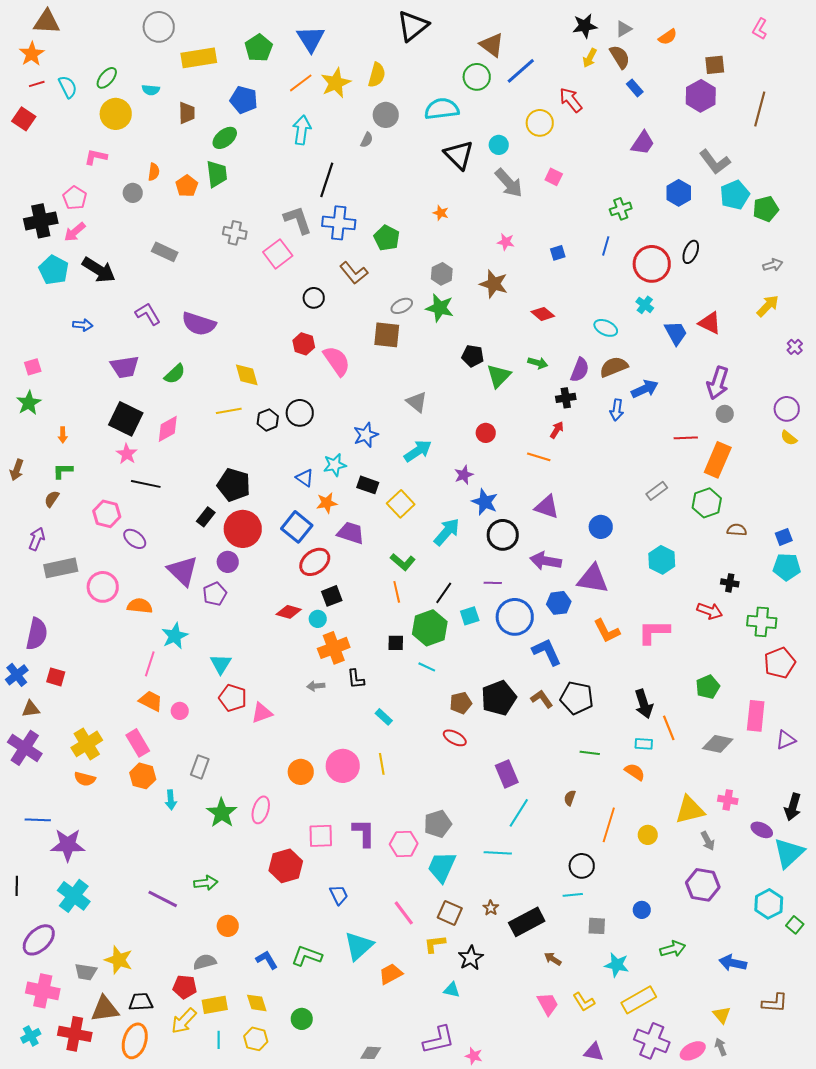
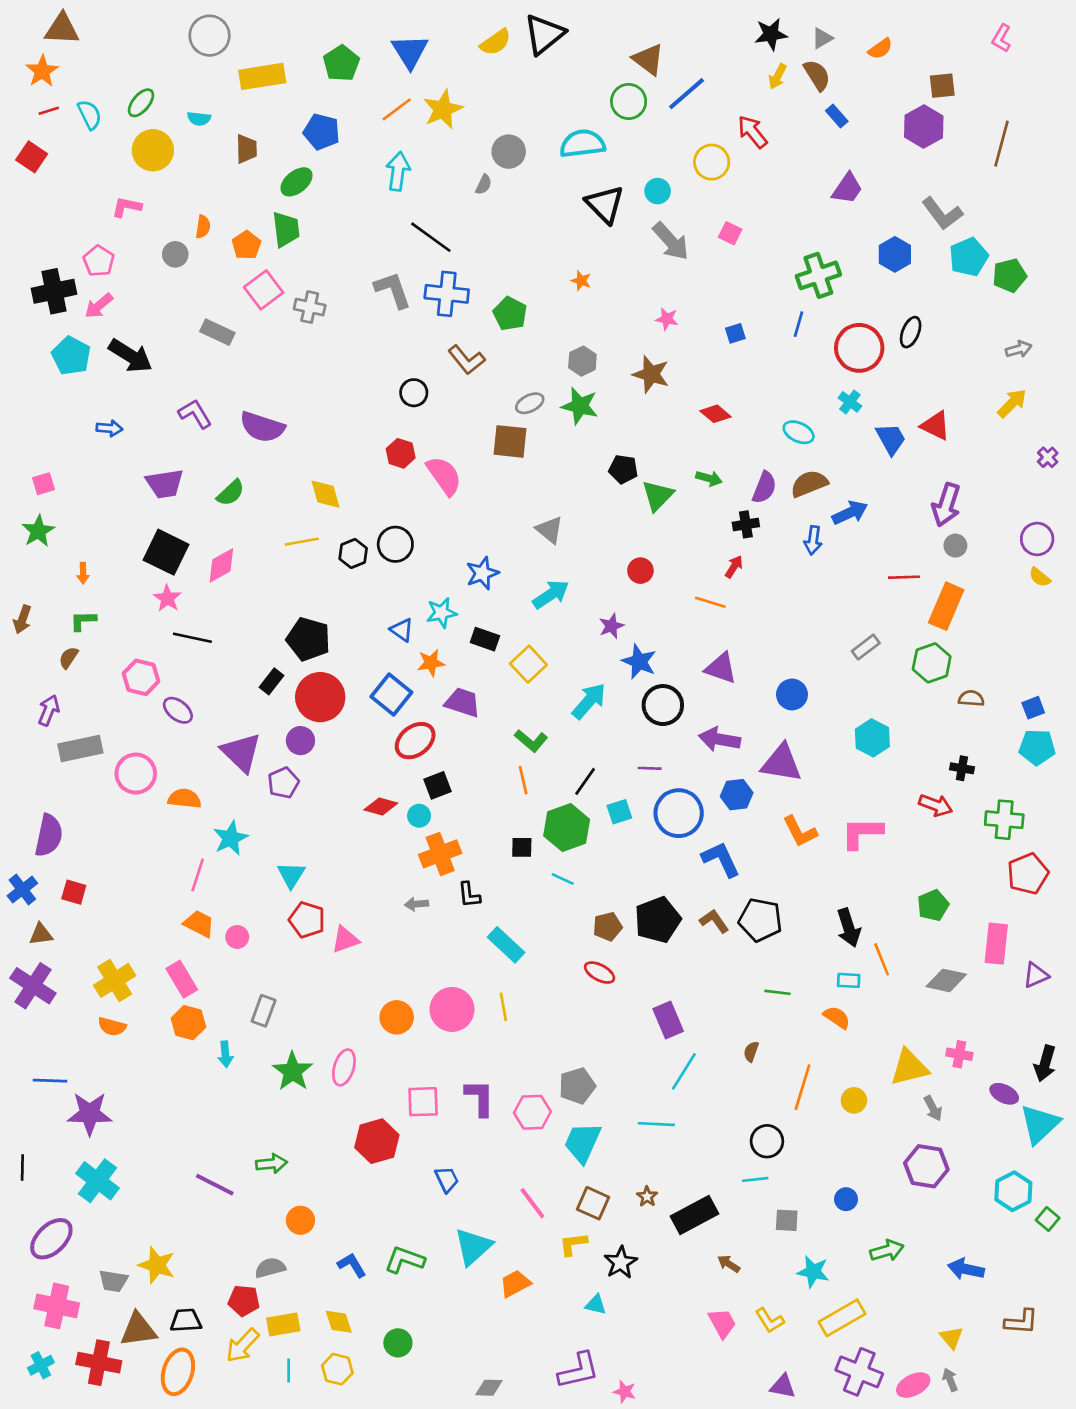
yellow semicircle: (377, 75) -> (495, 42), moved, turned 40
black line: (327, 180) -> (431, 237), turned -72
green cross: (621, 209) -> (818, 275), size x1.5
pink square: (278, 254) -> (264, 290), moved
cyan rectangle: (384, 717) -> (506, 945), size x1.6

